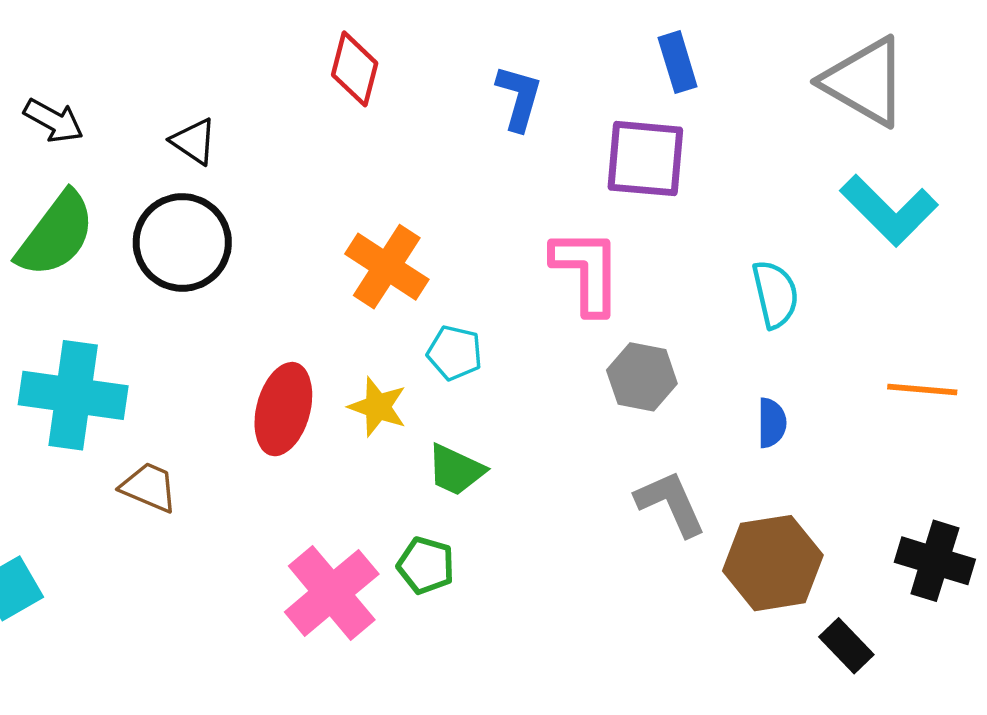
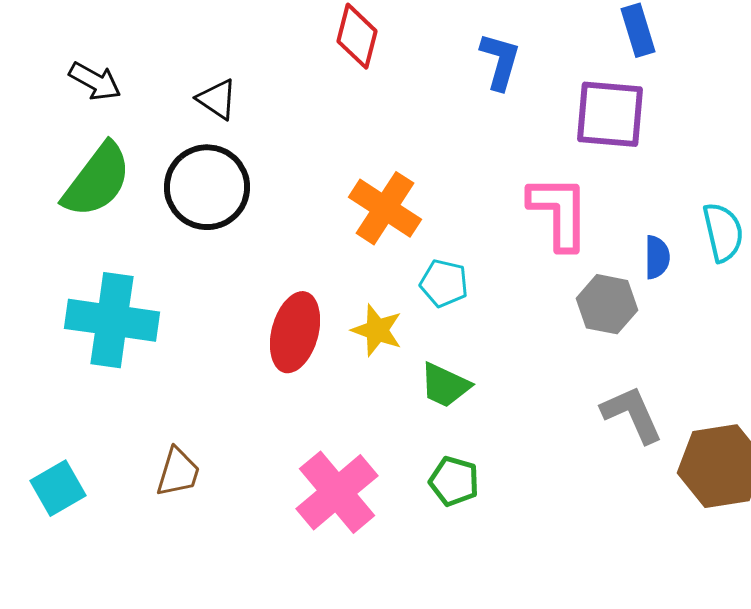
blue semicircle: (772, 423) -> (657, 257), moved
brown trapezoid: (149, 487) -> (178, 472), moved, turned 84
green pentagon: (426, 565) -> (454, 481), moved

